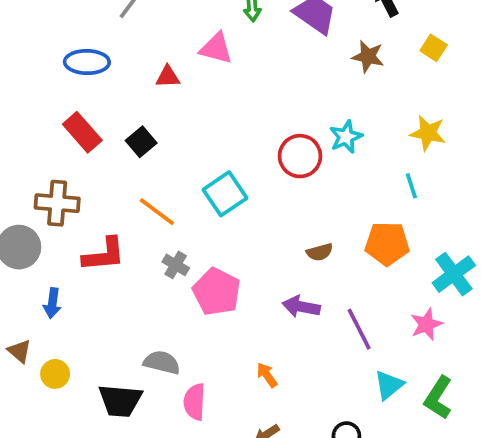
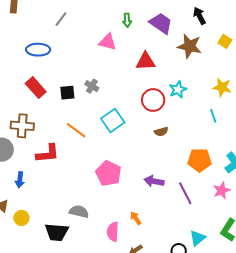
brown star: (368, 57) -> (190, 46), size x1.4
red triangle: (168, 77) -> (146, 61), moved, size x1.5
black square: (141, 142) -> (67, 93), turned 35
orange pentagon: (387, 244) -> (199, 160), moved
brown semicircle: (320, 252) -> (161, 132), moved
gray cross: (176, 265) -> (92, 86), moved
cyan triangle: (389, 385) -> (198, 238), moved
pink semicircle: (194, 402) -> (113, 232), moved

